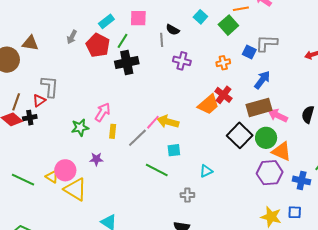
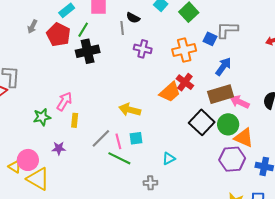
orange cross: (223, 63) -> (184, 50), size x1.6
pink line: (153, 122) -> (118, 141), moved, turned -56
gray line: (137, 138) -> (101, 138), moved

